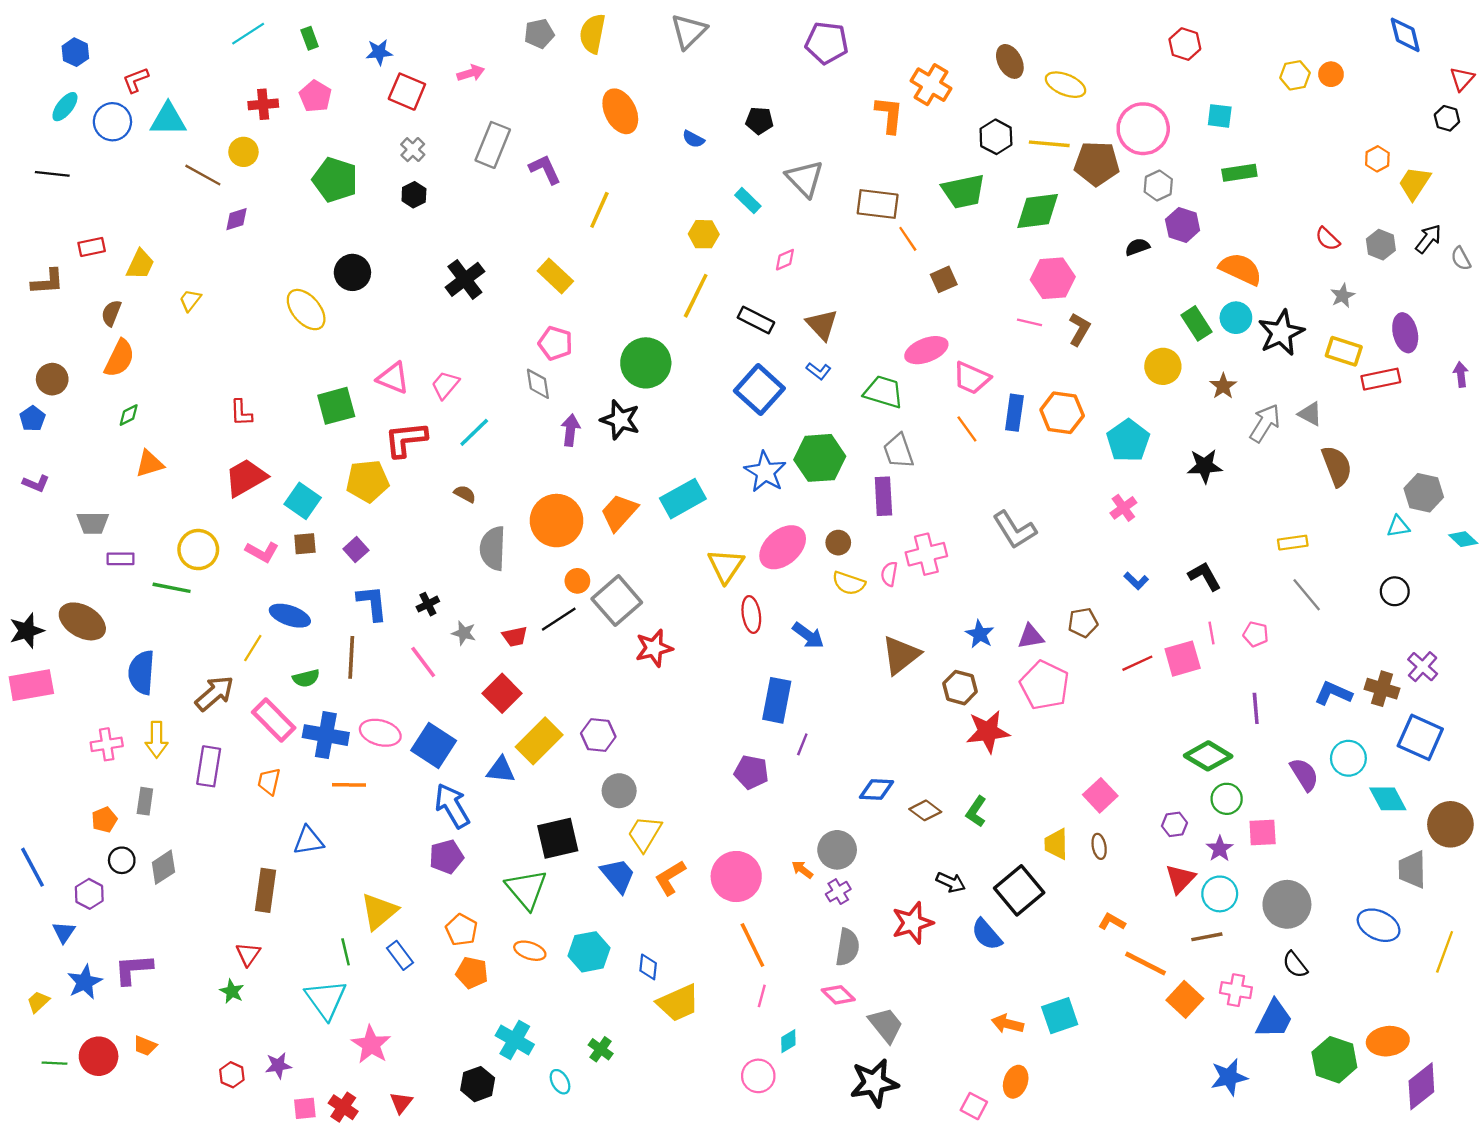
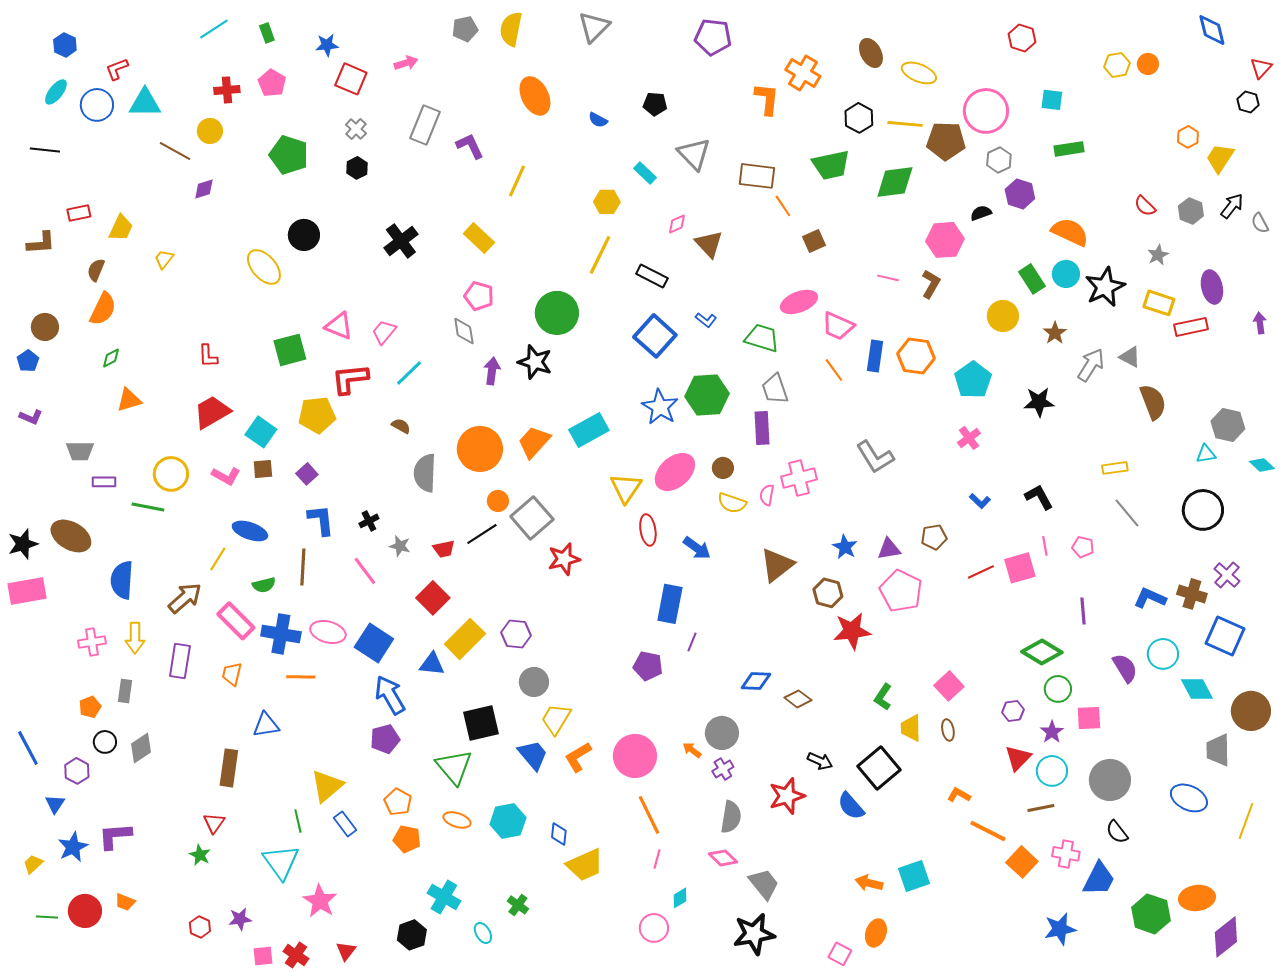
pink hexagon: (1053, 278) -> (945, 240), moved
brown triangle: (822, 325) -> (709, 244), moved
black circle: (1395, 591) -> (1203, 510), size x1.6
green L-shape: (976, 812) -> (883, 697), moved

